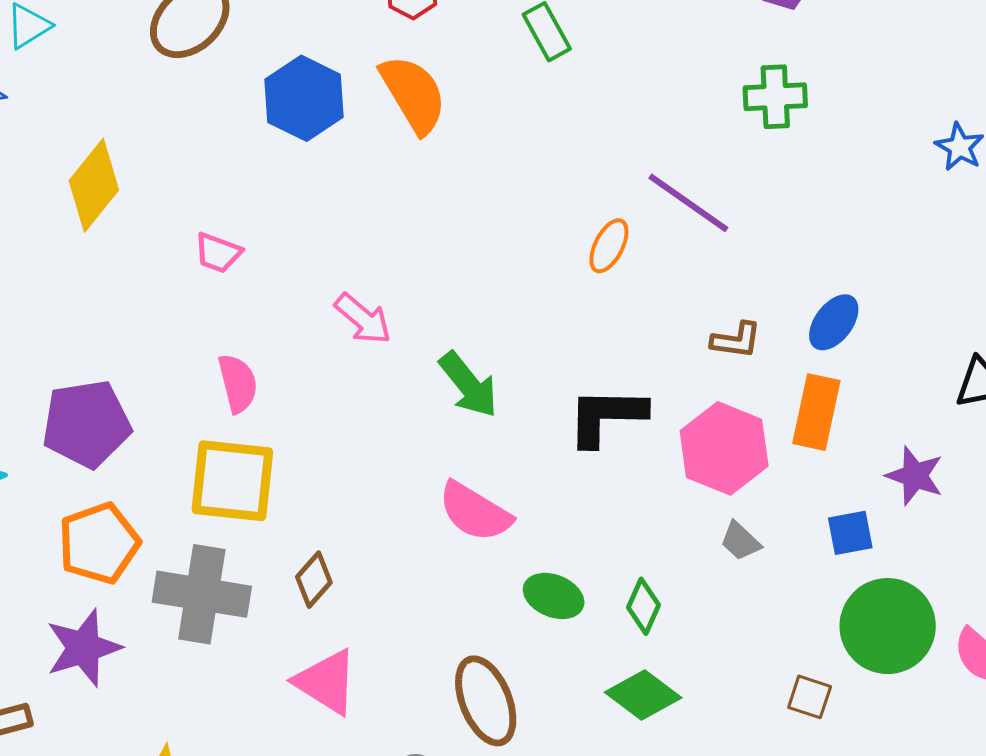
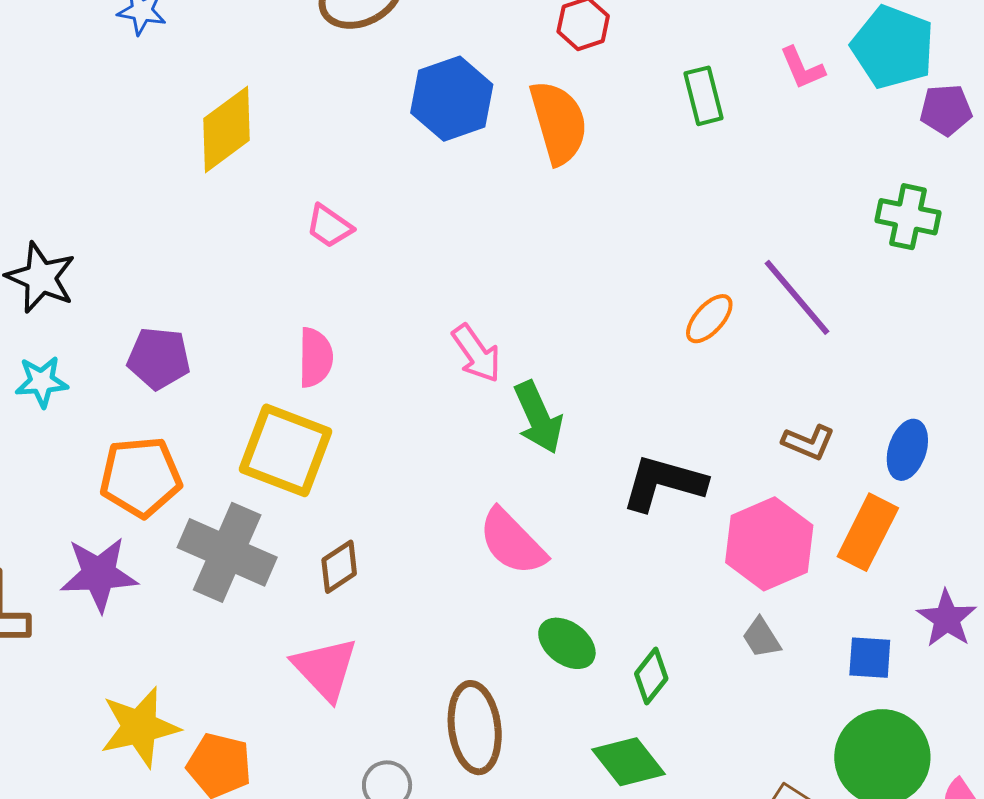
pink arrow: (363, 319) -> (476, 353), moved
blue ellipse: (834, 322) -> (907, 450), turned -34
purple pentagon: (87, 424) -> (159, 358), size x0.7

